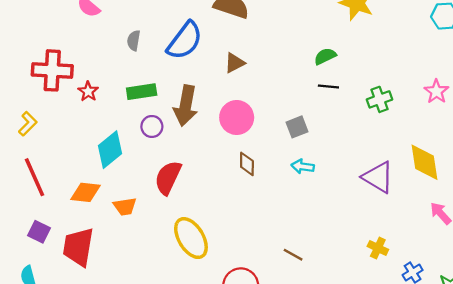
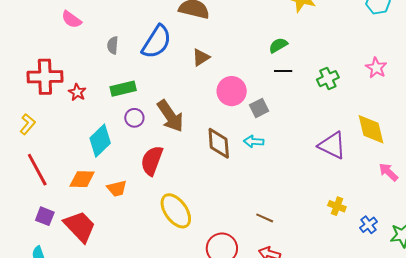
brown arrow: (186, 106) -> (170, 116), moved, turned -40
pink circle: (237, 117) -> (232, 91), moved
brown diamond: (247, 164) -> (219, 143), size x1.5
cyan arrow: (303, 166) -> (254, 142), moved
red trapezoid: (78, 247) -> (80, 226), turned 132

